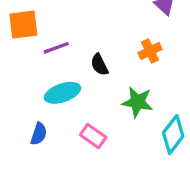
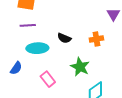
purple line: (56, 48) -> (28, 25), moved
black semicircle: (99, 65) -> (64, 38), turned -56

